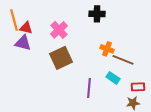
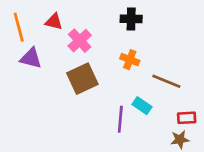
red triangle: (26, 28) -> (54, 22), moved
orange cross: (107, 49) -> (130, 60), moved
cyan rectangle: (113, 78) -> (142, 106), moved

